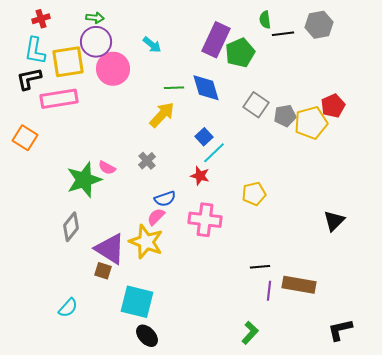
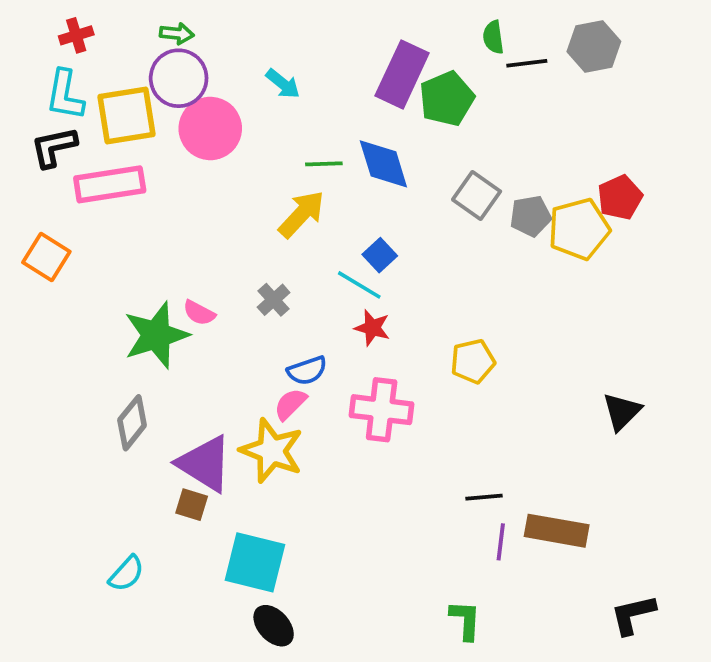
cyan line: (214, 153) -> (359, 285), moved, turned 75
green L-shape: (250, 333) -> (465, 620), turned -40

